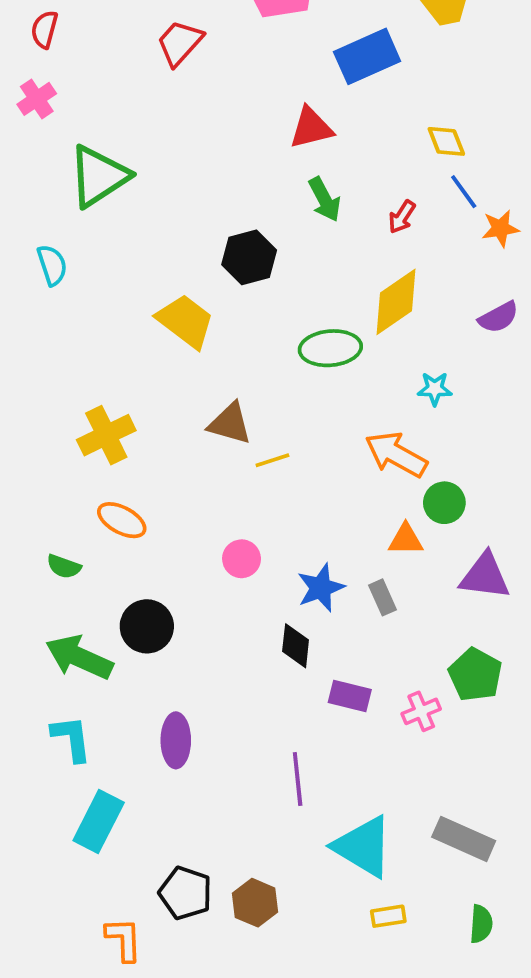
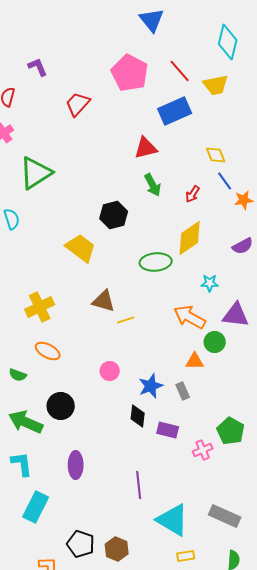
purple triangle: (485, 576) -> (236, 315), moved
purple rectangle: (350, 696) -> (168, 430), moved

